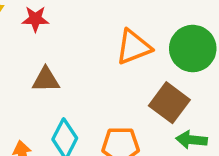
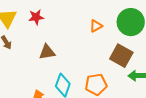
orange triangle: (134, 47) -> (96, 26), size x0.6

